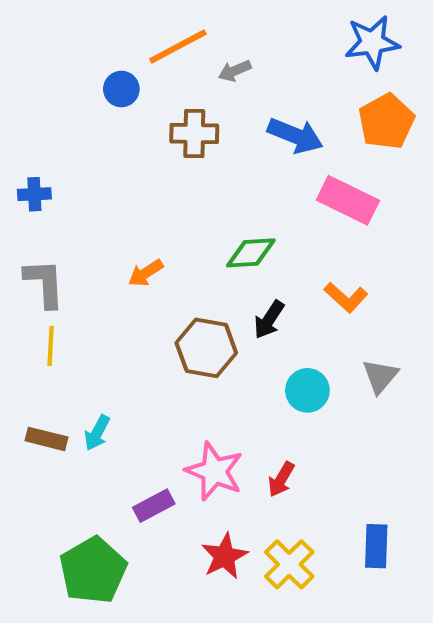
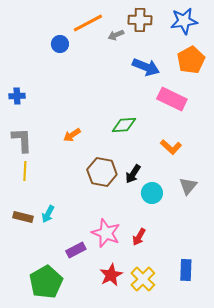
brown cross: (194, 134) -> (140, 20), moved
black arrow: (269, 320) -> (133, 174), moved

